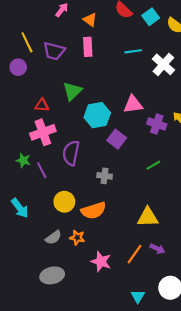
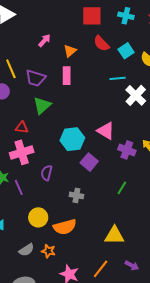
orange triangle: (90, 20) -> (70, 51), turned 40
cyan line: (133, 51) -> (118, 78), moved
green triangle: (72, 91) -> (42, 105), moved
pink triangle: (133, 104) -> (106, 131), turned 36
purple semicircle: (71, 153) -> (47, 173), size x0.7
green line: (153, 165) -> (122, 188), turned -32
purple arrow: (157, 249) -> (132, 265), moved

